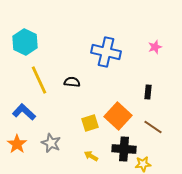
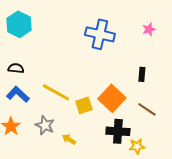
yellow line: (39, 80) -> (56, 92), moved, turned -36
black semicircle: (72, 82) -> (16, 68), moved
yellow arrow: (91, 156) -> (69, 139), moved

